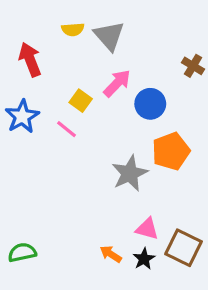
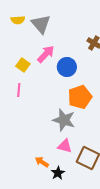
pink line: (66, 129) -> (19, 90), moved, turned 56
gray star: (130, 173) -> (64, 120), moved, turned -30
black star: (144, 259) -> (58, 173), moved

